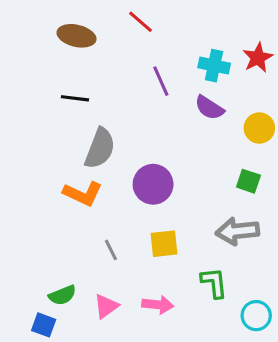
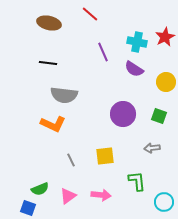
gray semicircle: (100, 148) -> (64, 95), turned 76
purple circle: (153, 184) -> (123, 114), moved
gray arrow: (237, 231) -> (152, 148), size x0.6

